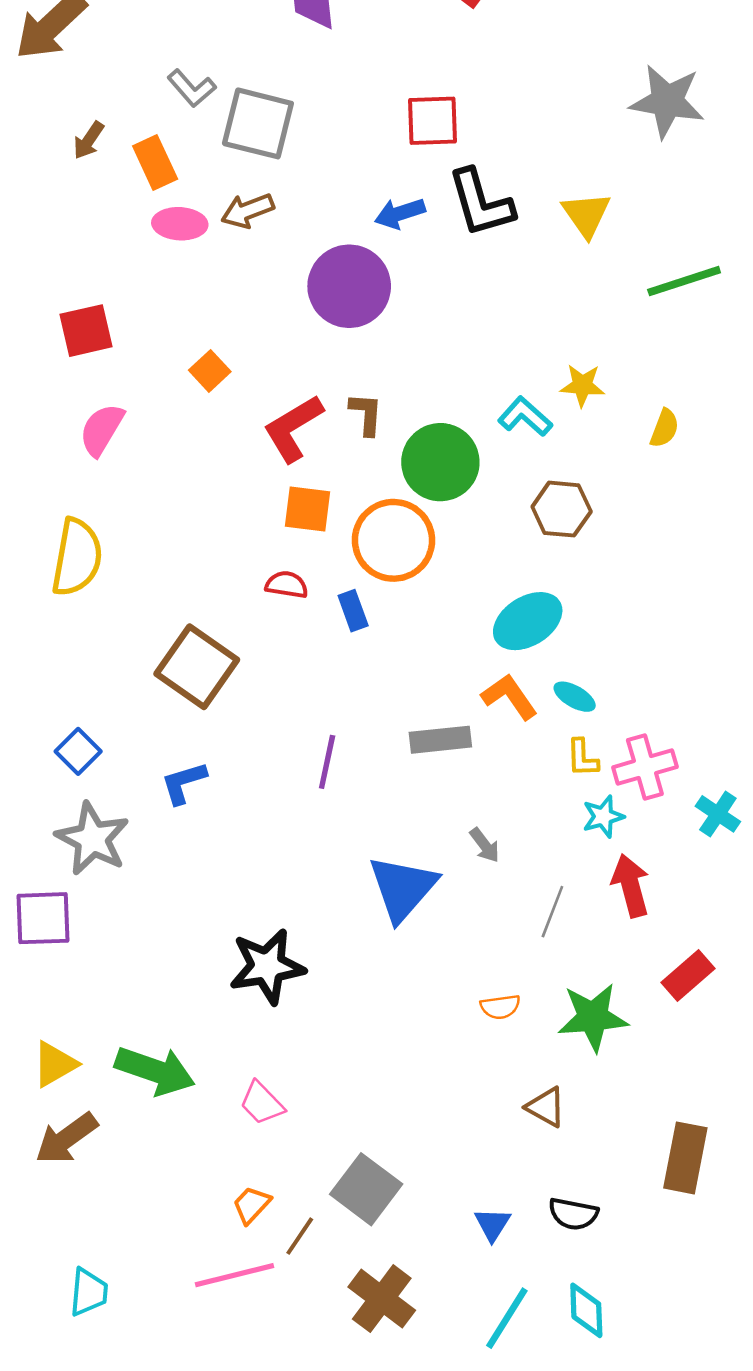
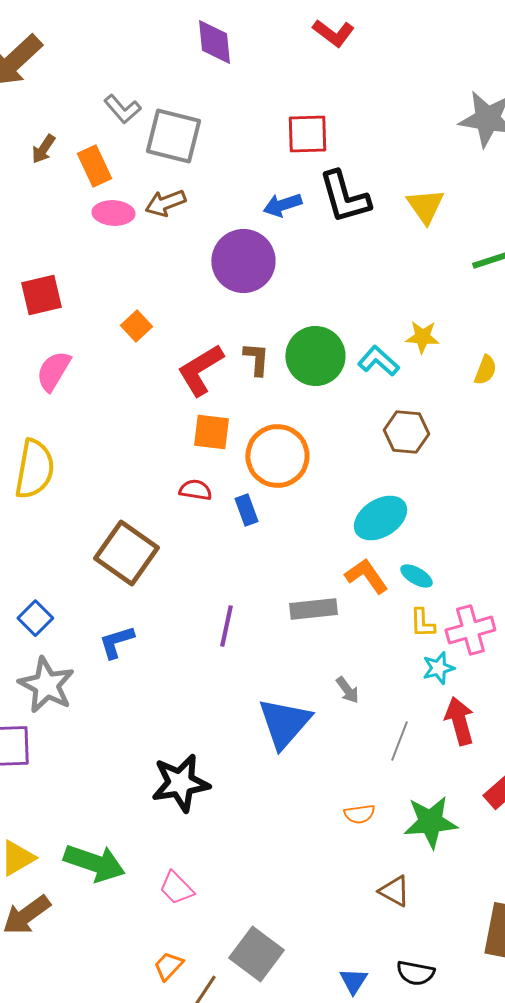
green circle: (440, 462) -> (315, 356), moved

